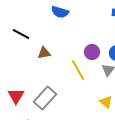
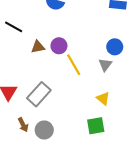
purple circle: (92, 52) -> (59, 46), moved

